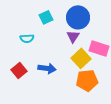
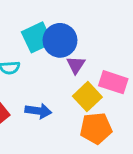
cyan square: (46, 17) -> (37, 37), size x1.5
blue circle: (78, 17) -> (60, 40), moved

